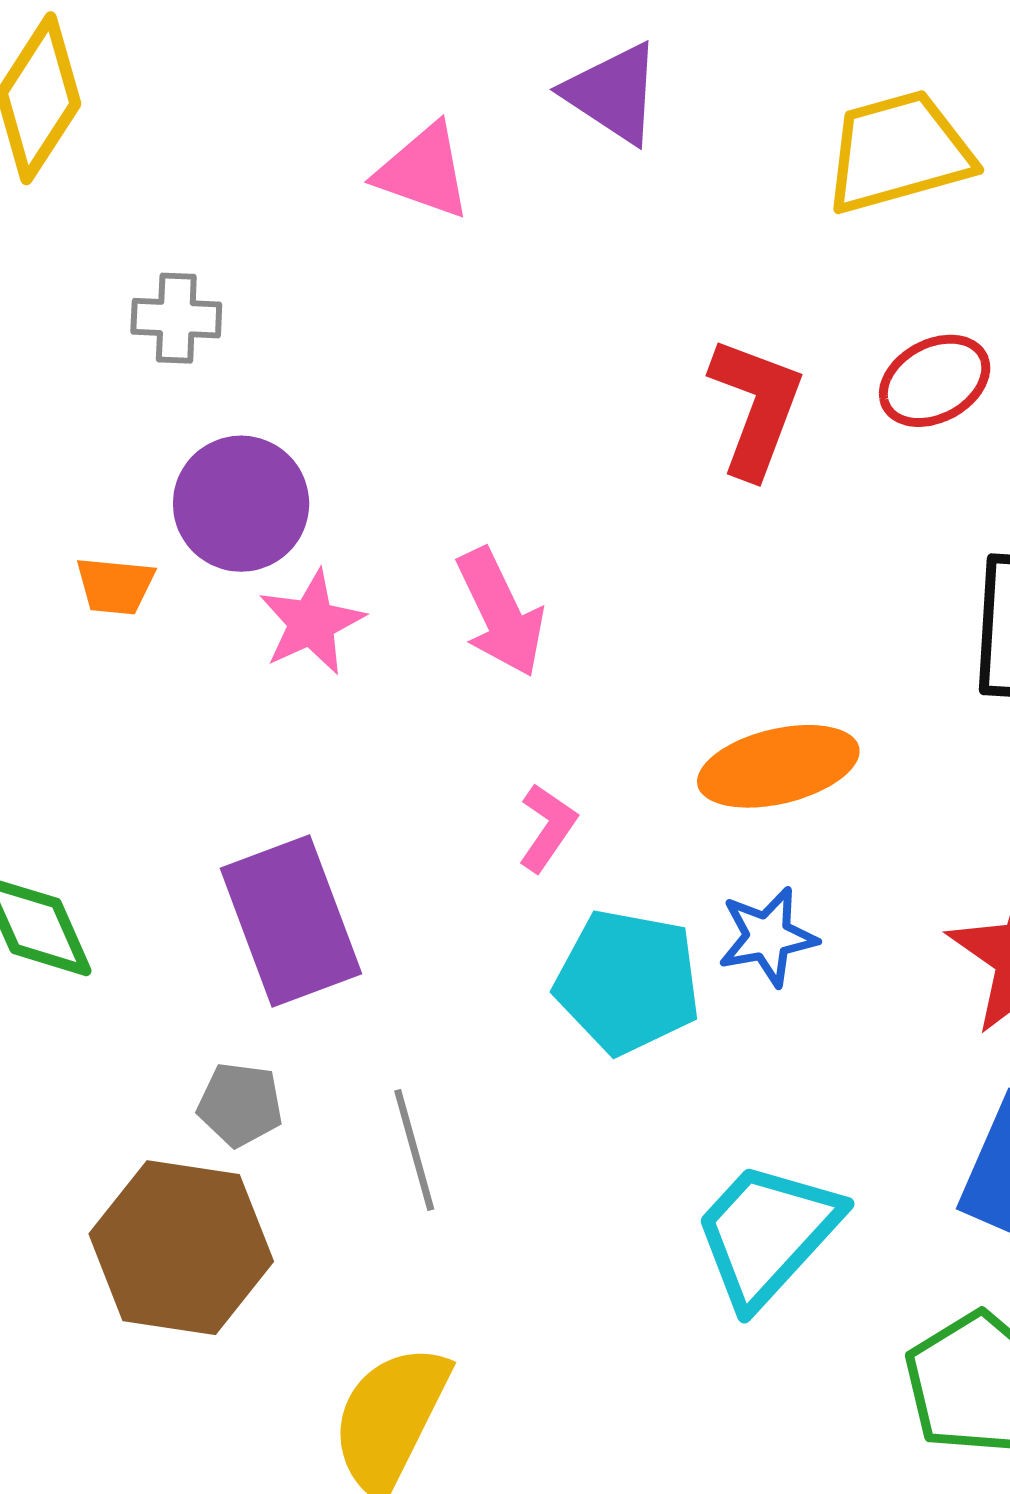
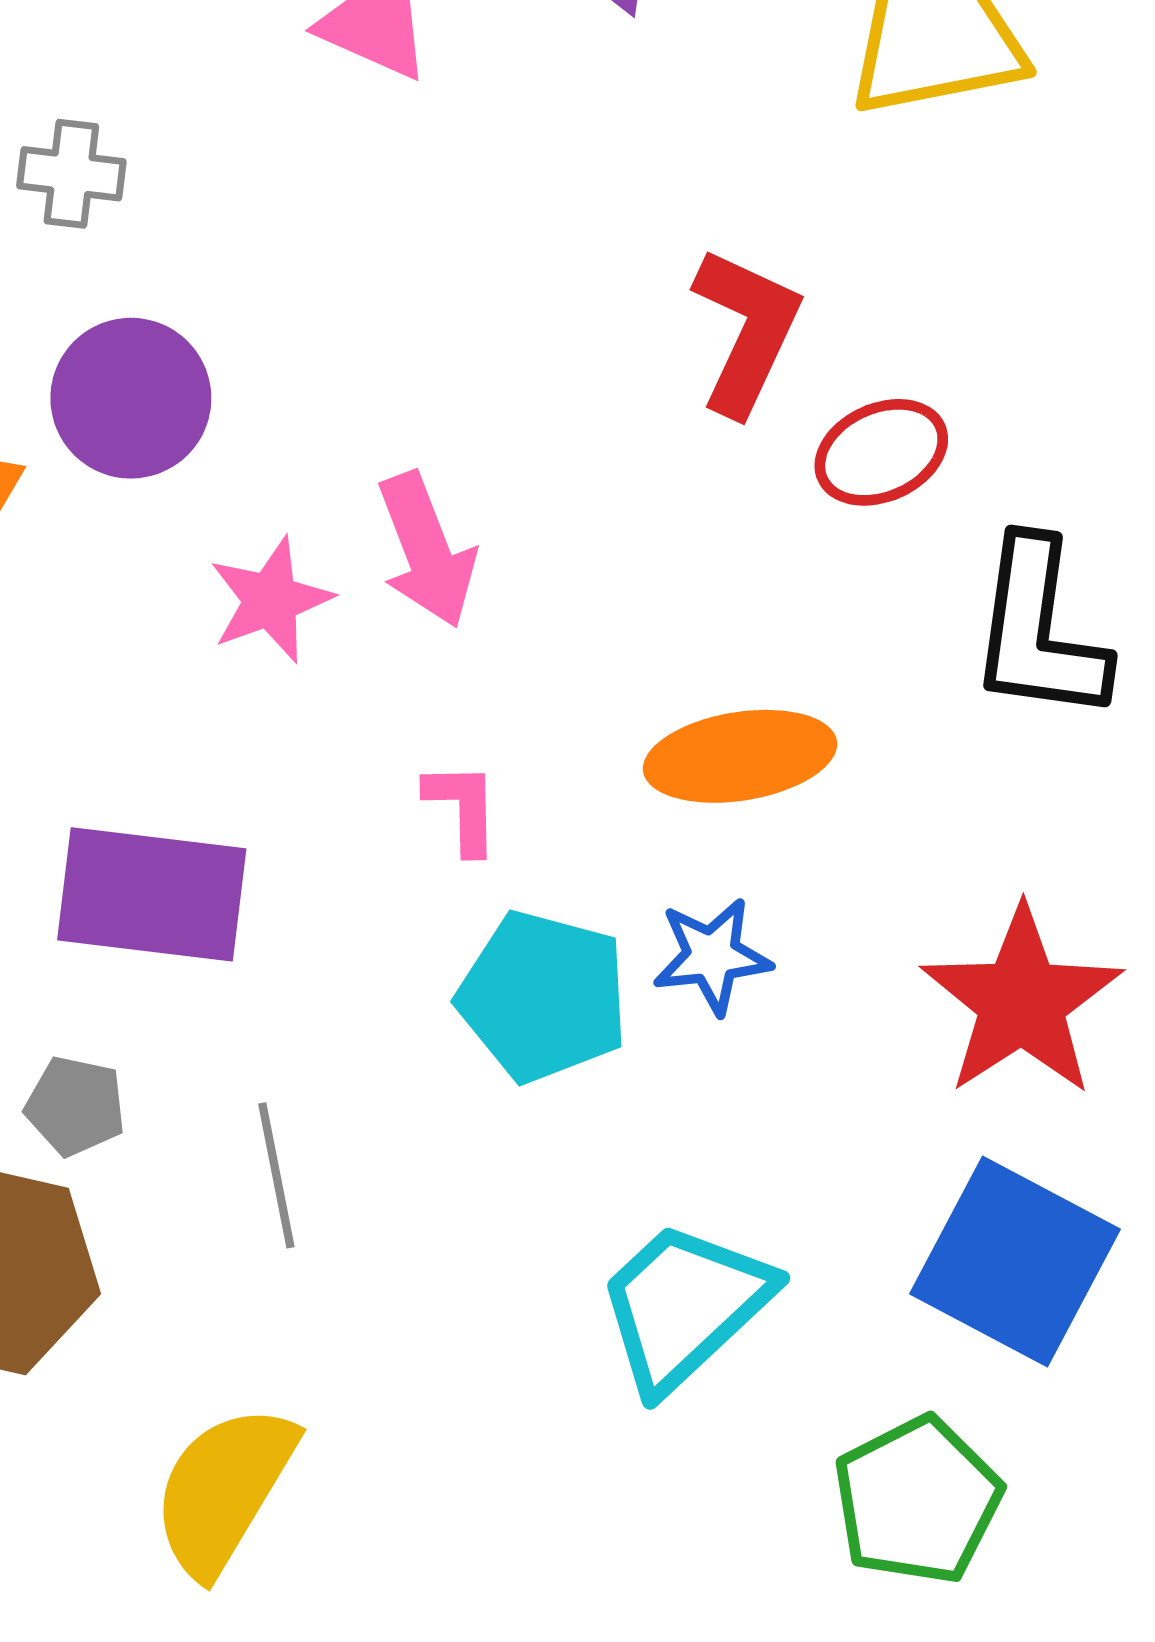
red ellipse: (935, 381) -> (881, 452), moved
pink star: (312, 622) -> (271, 600), moved
pink L-shape: (547, 828) -> (462, 808), turned -40
purple rectangle: (291, 921) -> (152, 894), turned -67

